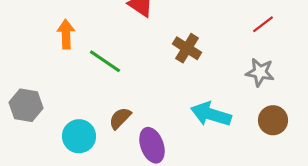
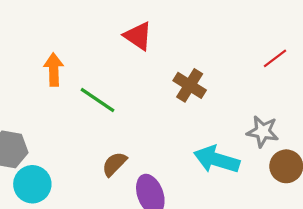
gray star: (260, 72) -> (263, 131), moved
cyan circle: (79, 136) -> (32, 184), moved

